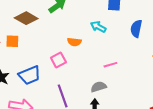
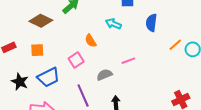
orange square: (12, 41) -> (37, 50), moved
orange semicircle: (74, 42) -> (91, 41), turned 56
gray semicircle: (99, 87) -> (104, 75), moved

